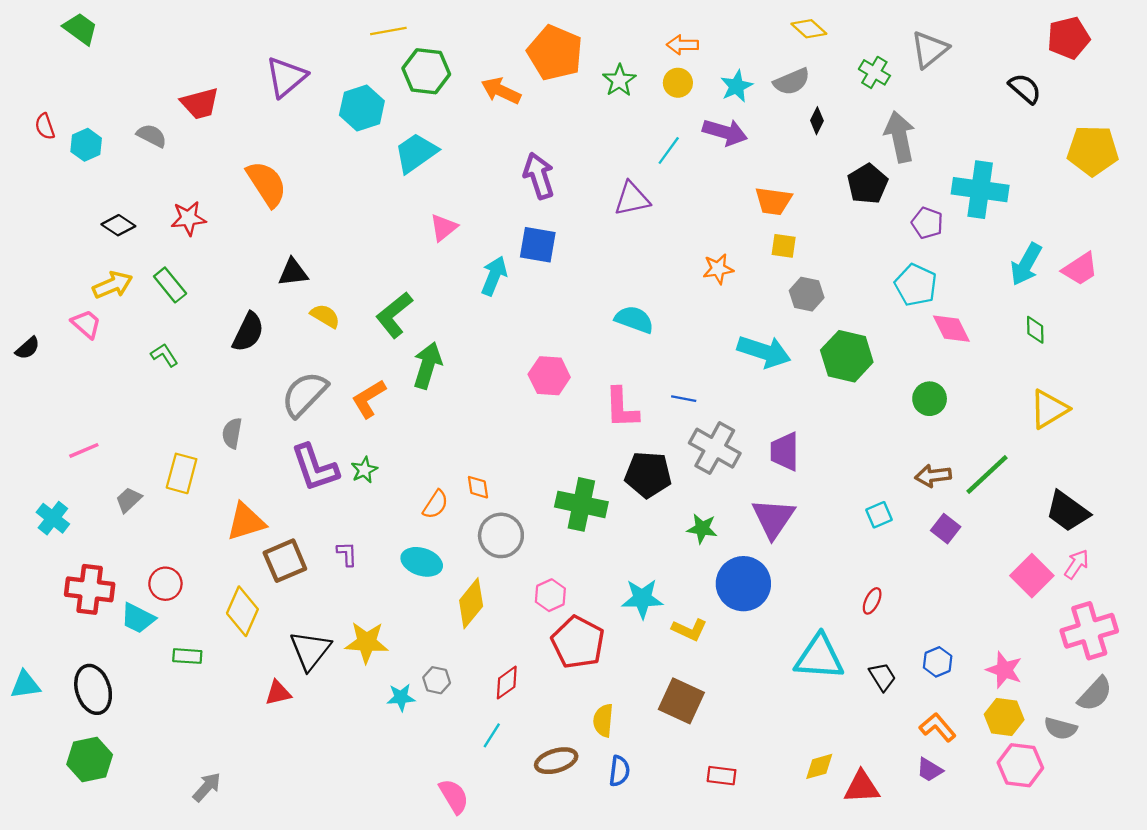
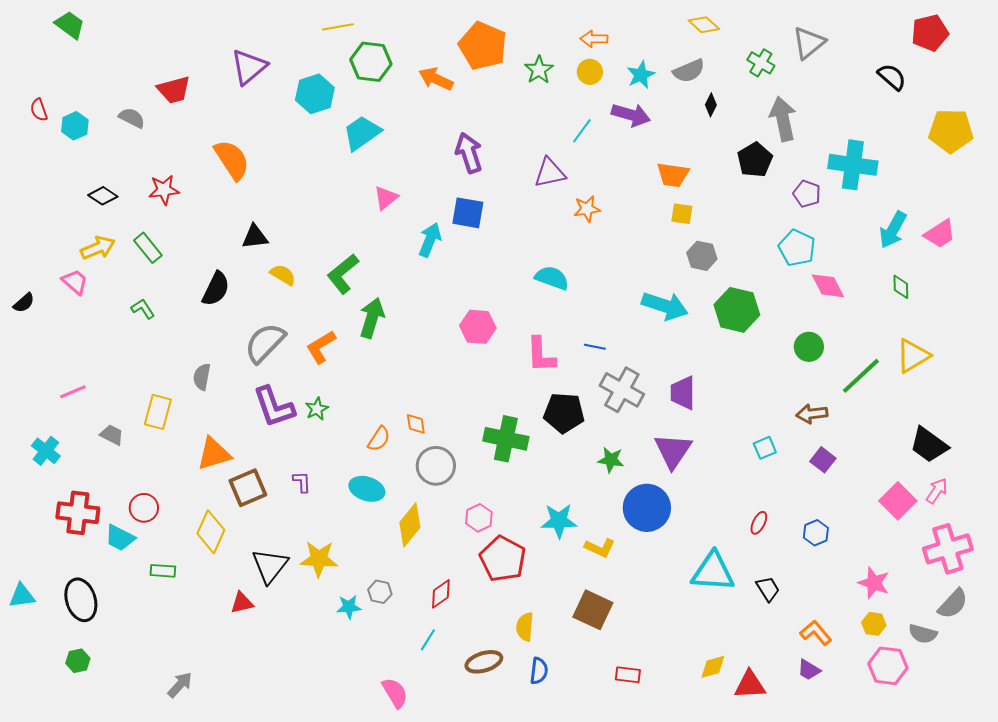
orange star: (718, 269) -> (587, 209), moved
green line: (987, 475) -> (861, 376), moved
gray trapezoid: (129, 500) -> (112, 435), turned 70
blue hexagon: (938, 662) -> (816, 533), moved
yellow hexagon: (1004, 717) -> (874, 624), size x0.7
green hexagon: (90, 759) -> (78, 661), size x0.6

